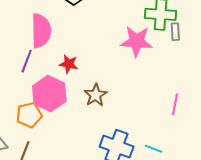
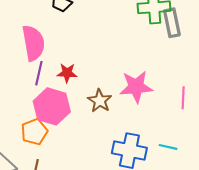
gray rectangle: (175, 32) -> (172, 23), size x1.5
pink star: (137, 41) -> (136, 87), moved
purple line: (27, 61) -> (39, 73), moved

